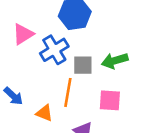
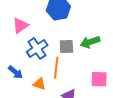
blue cross: (54, 50) -> (37, 48), moved
pink square: (110, 100) -> (99, 79), moved

